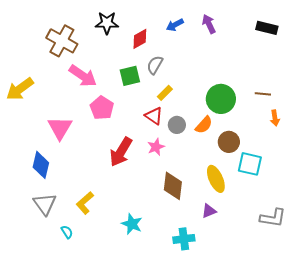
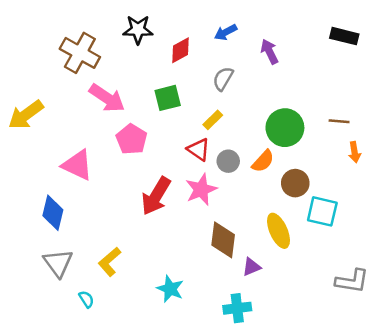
purple arrow: (209, 24) -> (269, 52), moved
gray semicircle: (155, 65) -> (223, 79), moved
pink triangle: (60, 128) -> (77, 165), turned -36
pink star: (156, 147) -> (201, 190), size x1.4
purple triangle: (209, 211) -> (251, 267), moved

